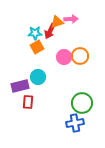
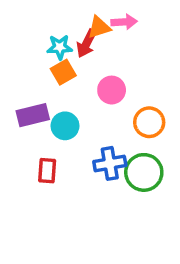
orange circle: (80, 56) -> (149, 122), moved
purple rectangle: (20, 86) -> (33, 115), moved
blue cross: (75, 123) -> (110, 163), moved

